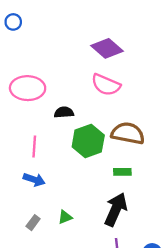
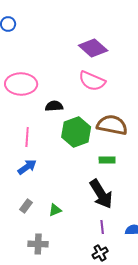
blue arrow: (34, 180) -> (27, 167), turned -54
black arrow: (116, 209) -> (101, 194), turned 124
green triangle: (65, 217) -> (55, 210), moved

